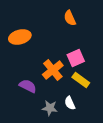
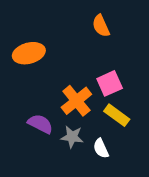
gray star: (50, 108) -> (72, 137), moved

